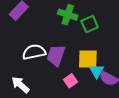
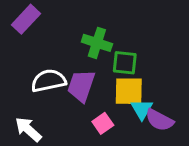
green cross: (68, 15) -> (97, 43), moved
green square: (90, 24) -> (125, 63), moved, turned 30

